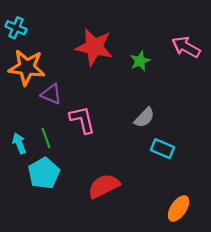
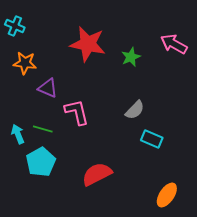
orange star: (27, 67) -> (25, 63), size x0.7
green line: (46, 138) -> (43, 129), turned -54

